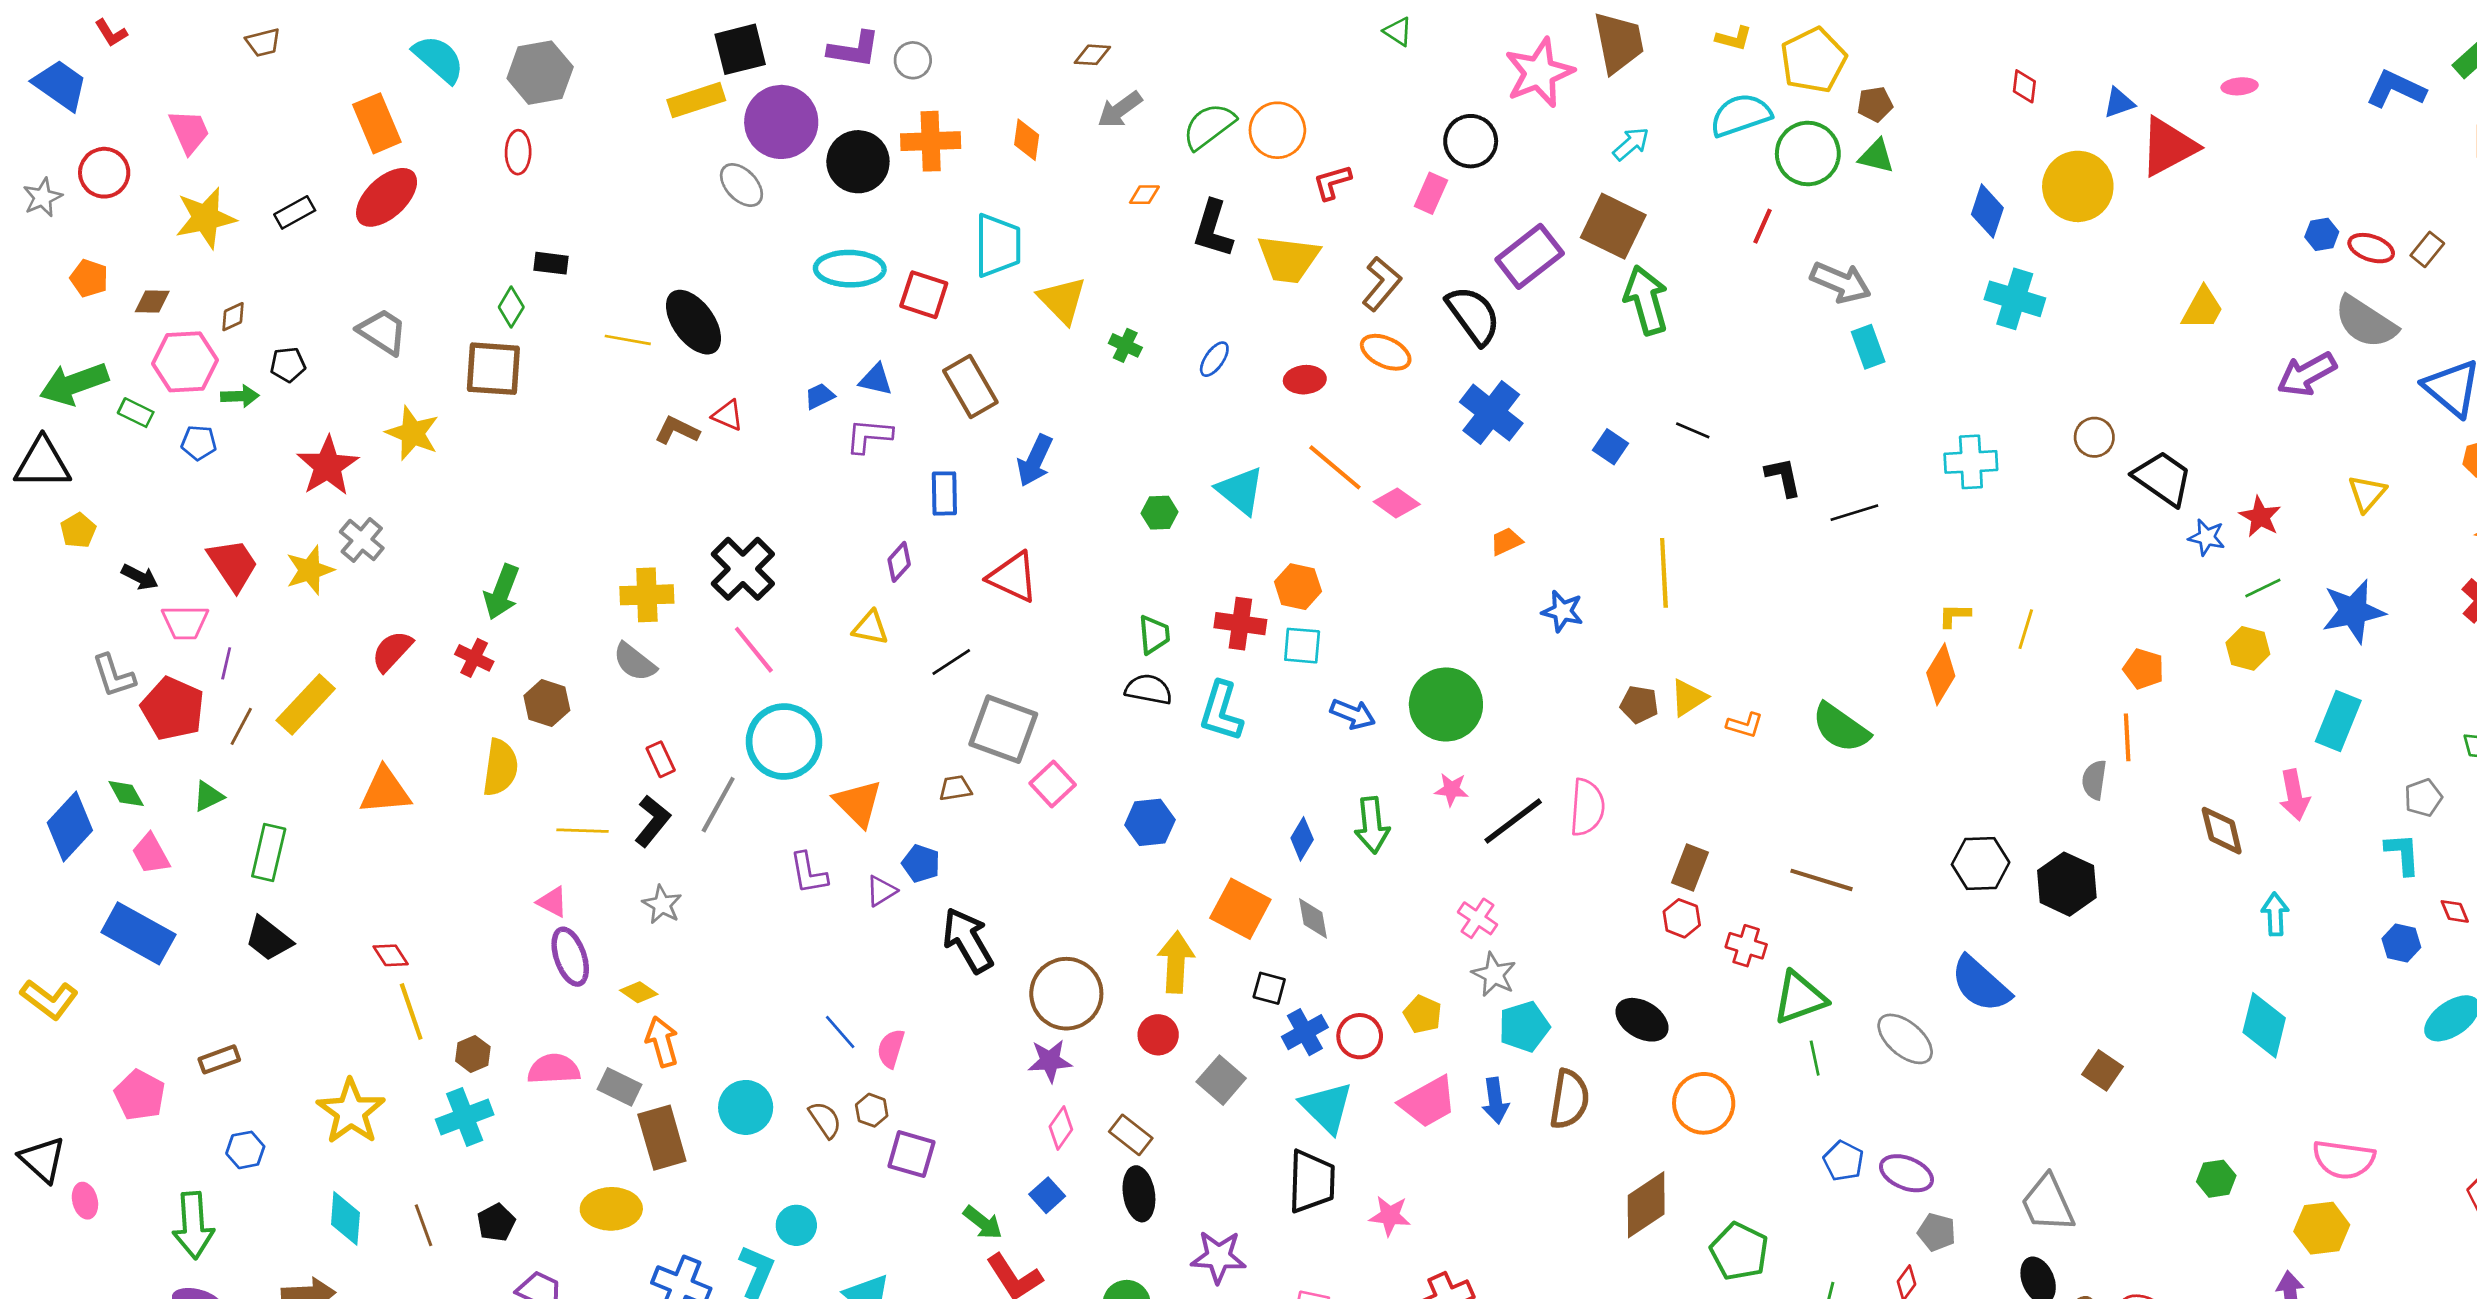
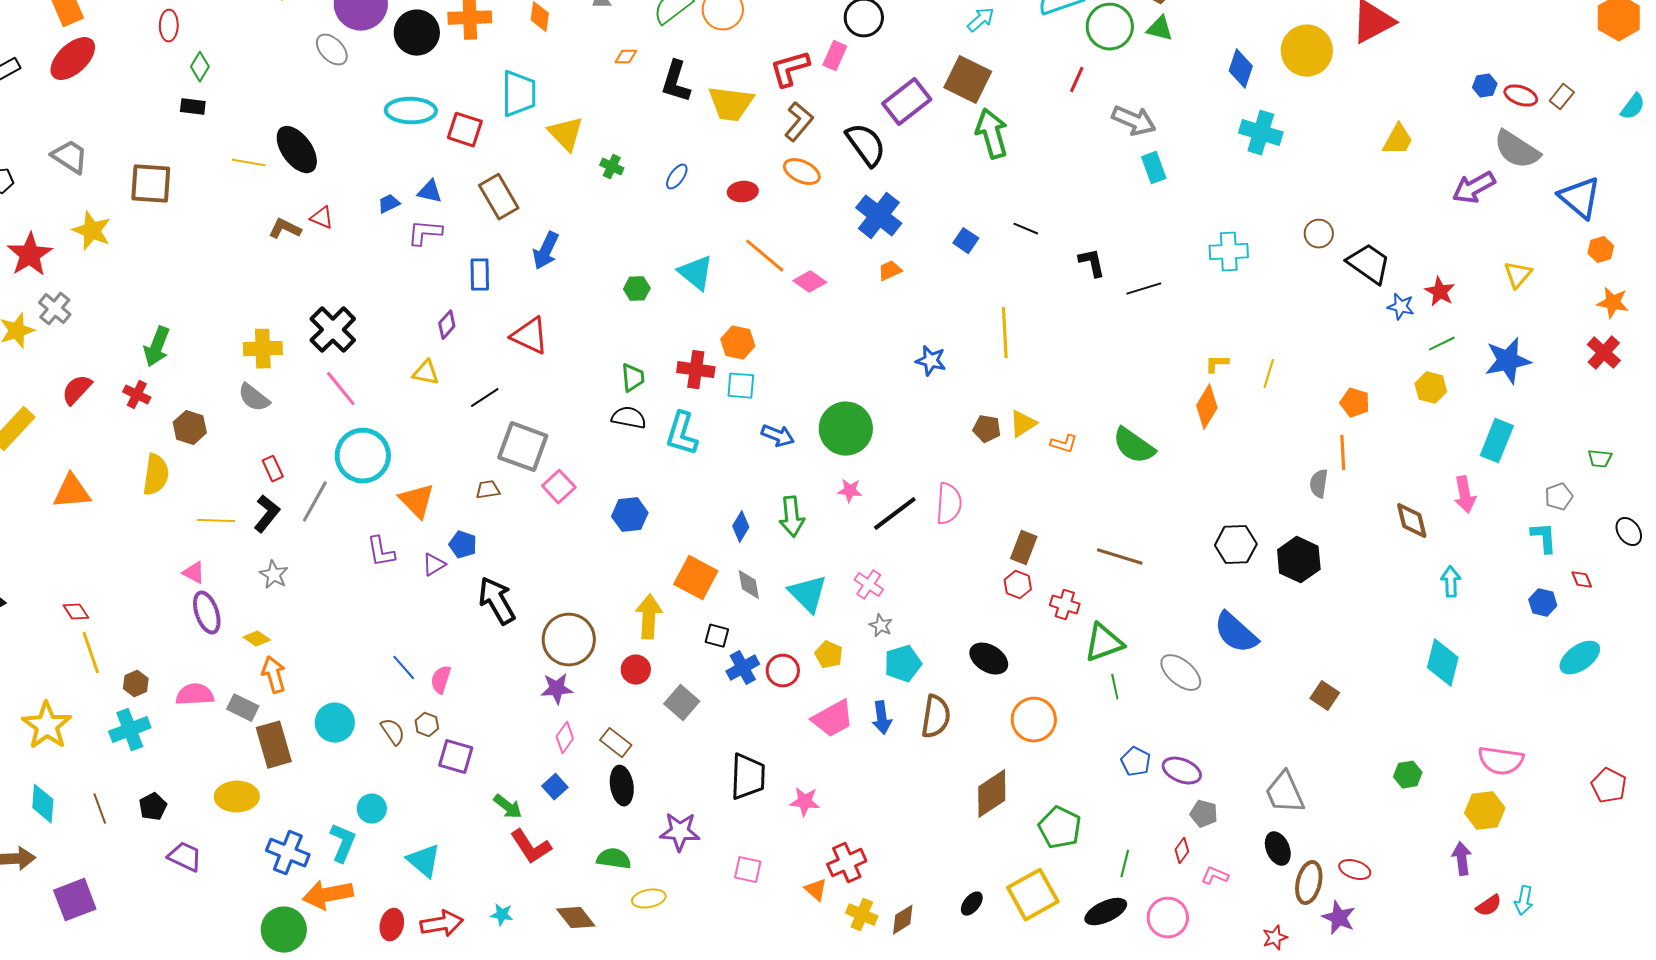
red L-shape: (1332, 182) -> (790, 69), moved, size x1.4
green diamond: (511, 307) -> (200, 67), moved
orange trapezoid: (1506, 541) -> (890, 271), moved
gray star: (1494, 974) -> (881, 626), size x0.7
cyan triangle: (1327, 1107) -> (808, 594), moved

